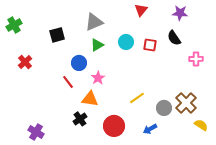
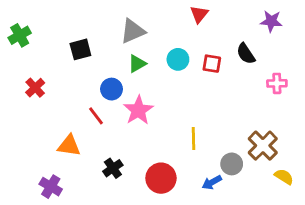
purple star: (180, 13) -> (271, 21), moved
pink star: (98, 78) -> (138, 110), size x1.5
yellow line: (137, 98) -> (193, 139), turned -56
orange triangle: (90, 99) -> (69, 146), moved
gray circle: (164, 108) -> (232, 164), moved

